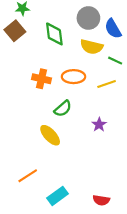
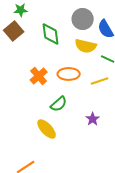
orange cross: (42, 79) -> (39, 76), turned 36

